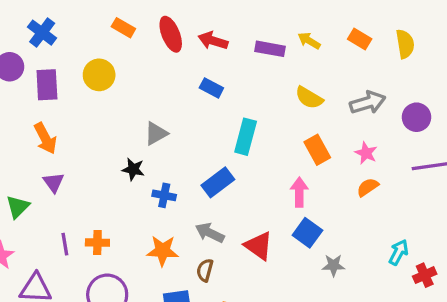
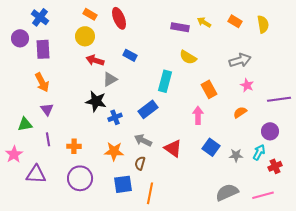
red arrow: (213, 41) -> (95, 60), moved
yellow circle: (99, 75) -> (85, 36), moved
blue rectangle: (211, 88) -> (130, 55), moved
yellow semicircle: (309, 98) -> (188, 57), moved
purple circle: (417, 117) -> (270, 131), moved
pink star: (366, 153) -> (247, 85), moved
black star: (133, 169) -> (96, 101), size x1.5
blue cross: (164, 195) -> (115, 117), turned -32
green triangle: (18, 207) -> (25, 124), turned 35
blue square: (307, 233) -> (211, 147), moved
purple line: (65, 244) -> (48, 139), moved
gray star: (333, 265) -> (236, 155), moved

